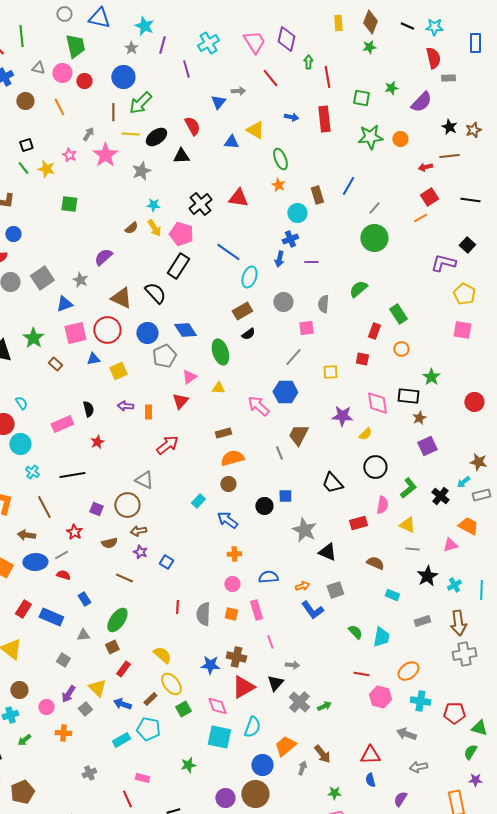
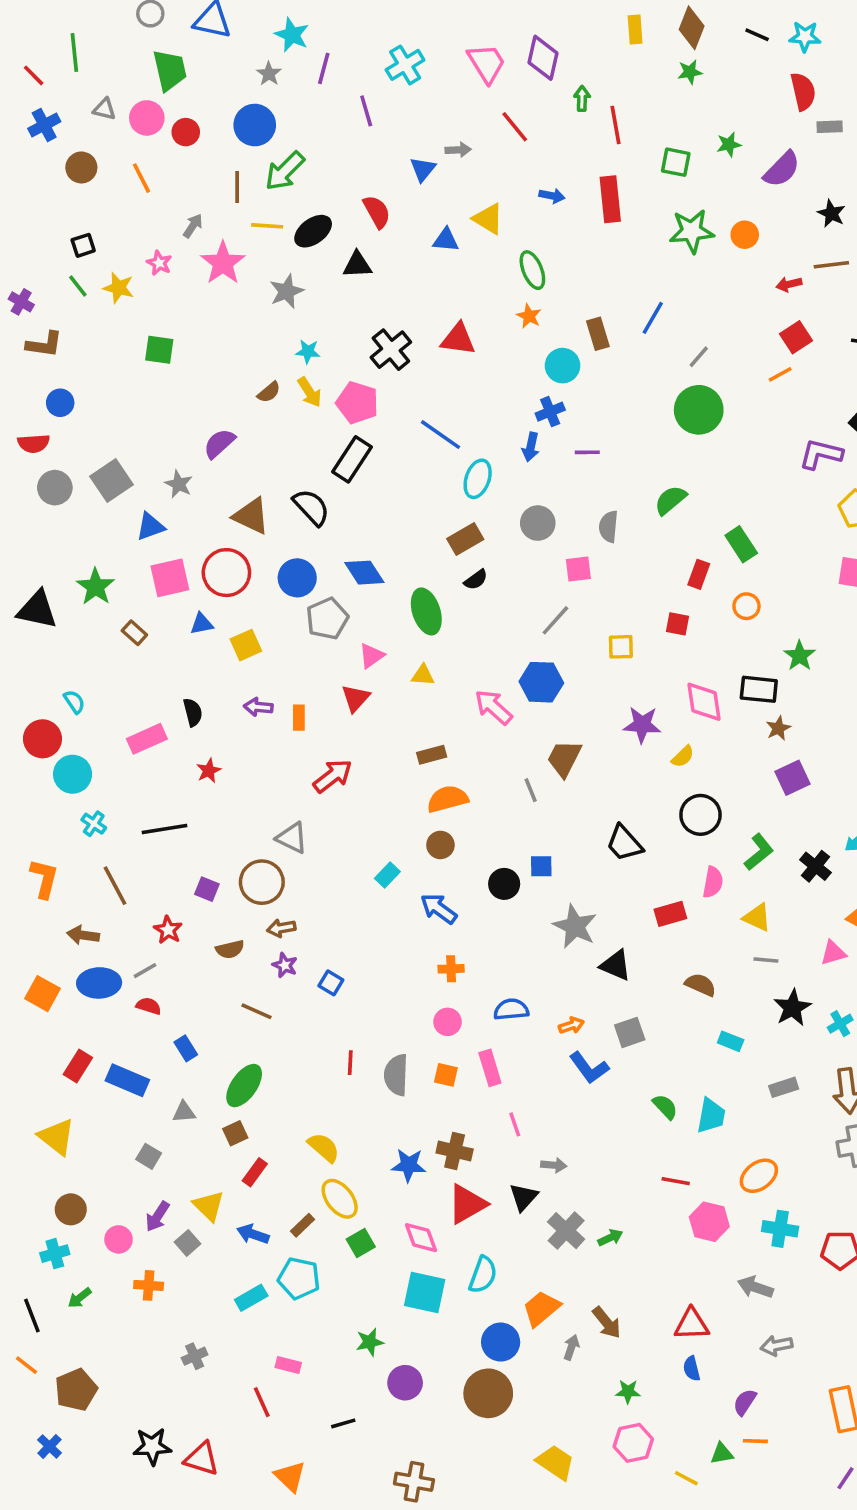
purple circle: (225, 798) -> (405, 1383), moved

